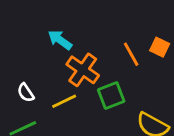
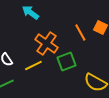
cyan arrow: (60, 40) -> (30, 13), moved

